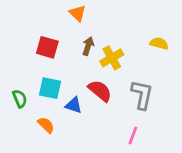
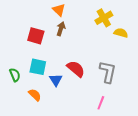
brown arrow: (88, 46) -> (61, 29), moved
yellow cross: (112, 58) -> (104, 18), moved
blue triangle: (74, 105) -> (56, 80), turned 40

